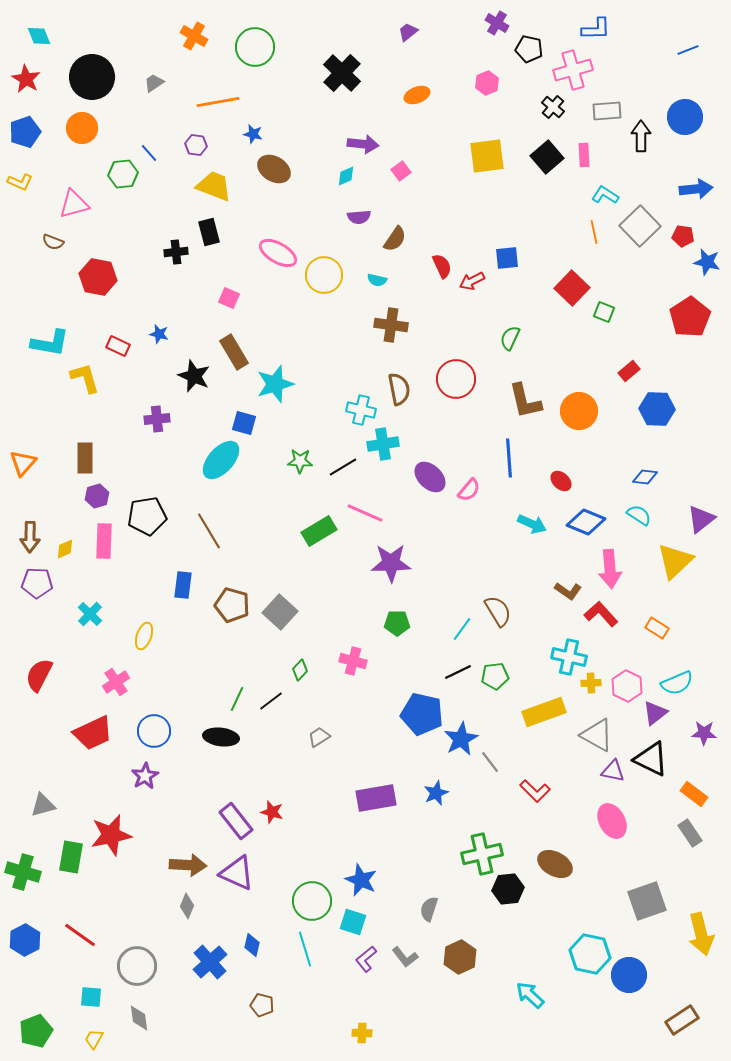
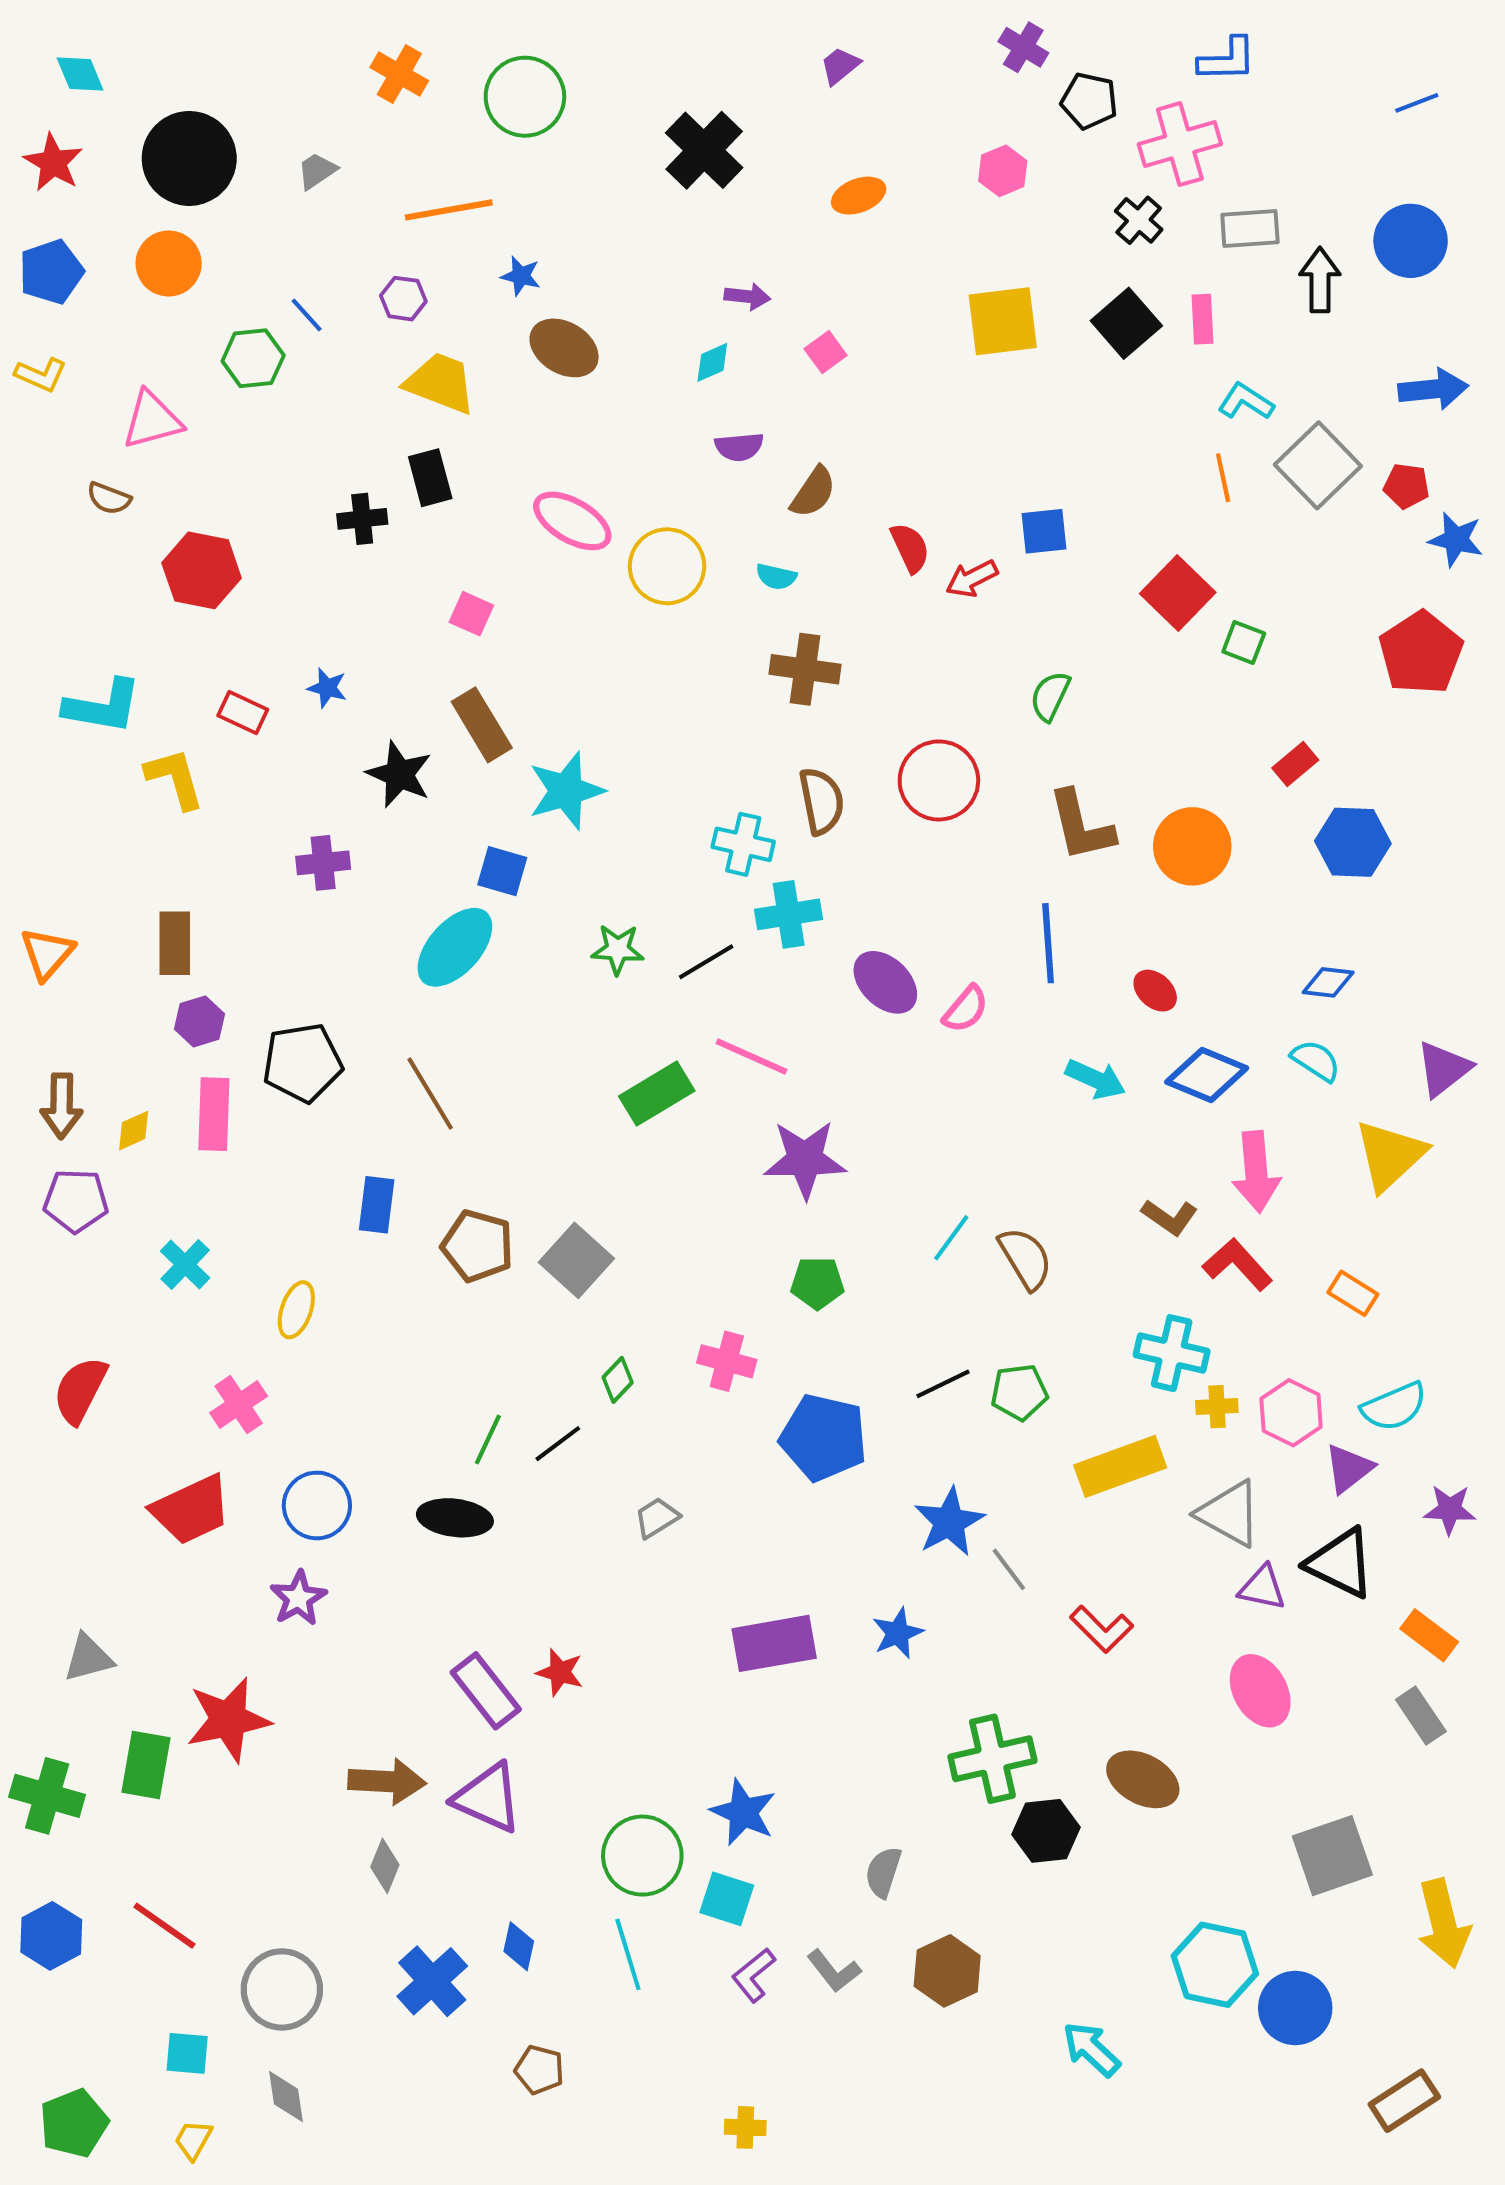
purple arrow: (363, 144) -> (747, 296), size x0.7
cyan line: (462, 629) -> (951, 1238), moved
blue pentagon: (422, 714) -> (824, 1437), moved

